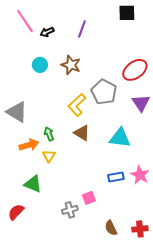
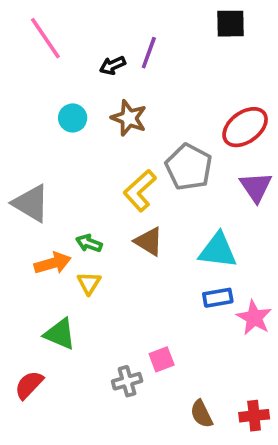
black arrow: (47, 32) -> (113, 65), moved
green arrow: (49, 134) -> (89, 243), turned -48
blue rectangle: (116, 177) -> (218, 298), moved

